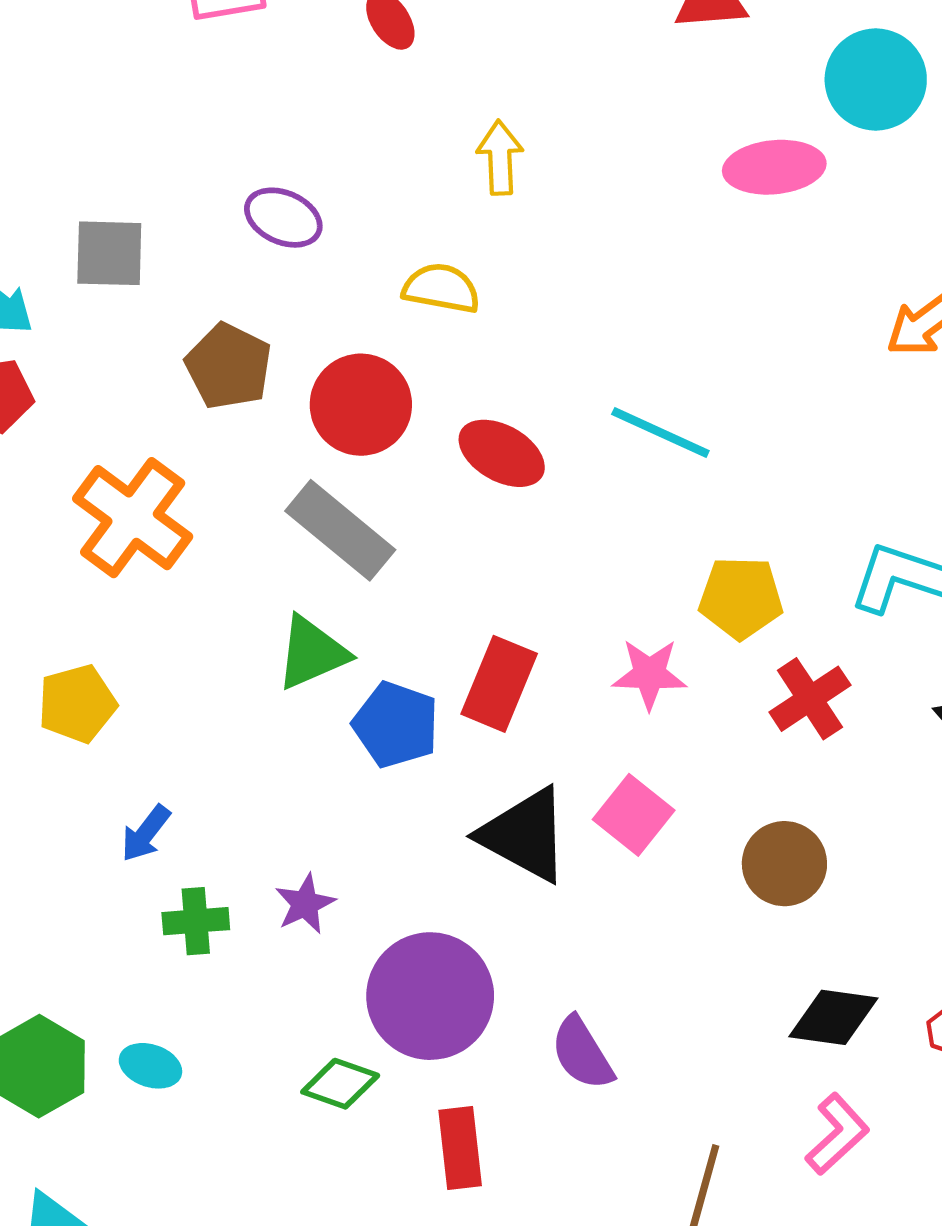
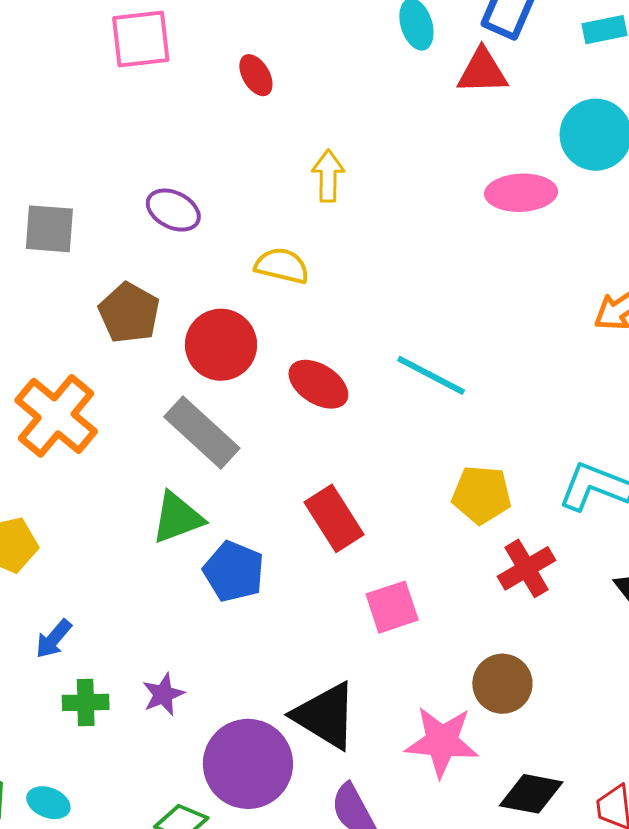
pink star: (649, 674) -> (442, 742), moved, size x1.4
red rectangle: (499, 684) -> (334, 518), moved, turned -58
pink square: (634, 815) -> (392, 607), moved, turned 30
black triangle: (525, 835) -> (325, 716), moved

